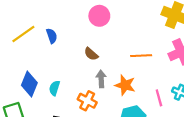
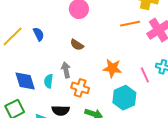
orange line: (141, 56) -> (130, 24), moved
gray arrow: (101, 79) -> (66, 70), moved
blue diamond: (29, 84) -> (25, 81), turned -30

